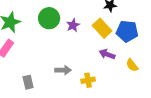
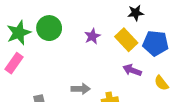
green circle: (49, 18) -> (49, 28), moved

